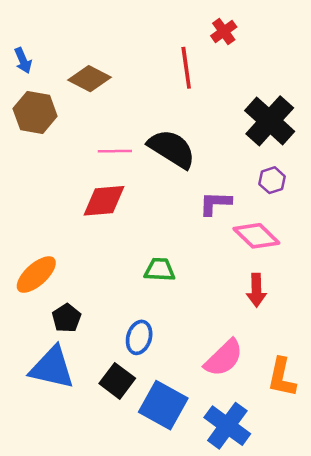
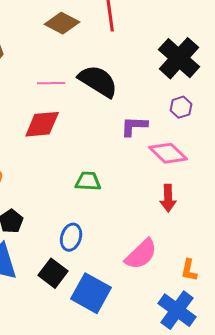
brown diamond: (89, 79) -> (62, 23), moved
orange L-shape: (282, 377) -> (189, 270), size x0.7
blue cross: (227, 426) -> (177, 310), moved

